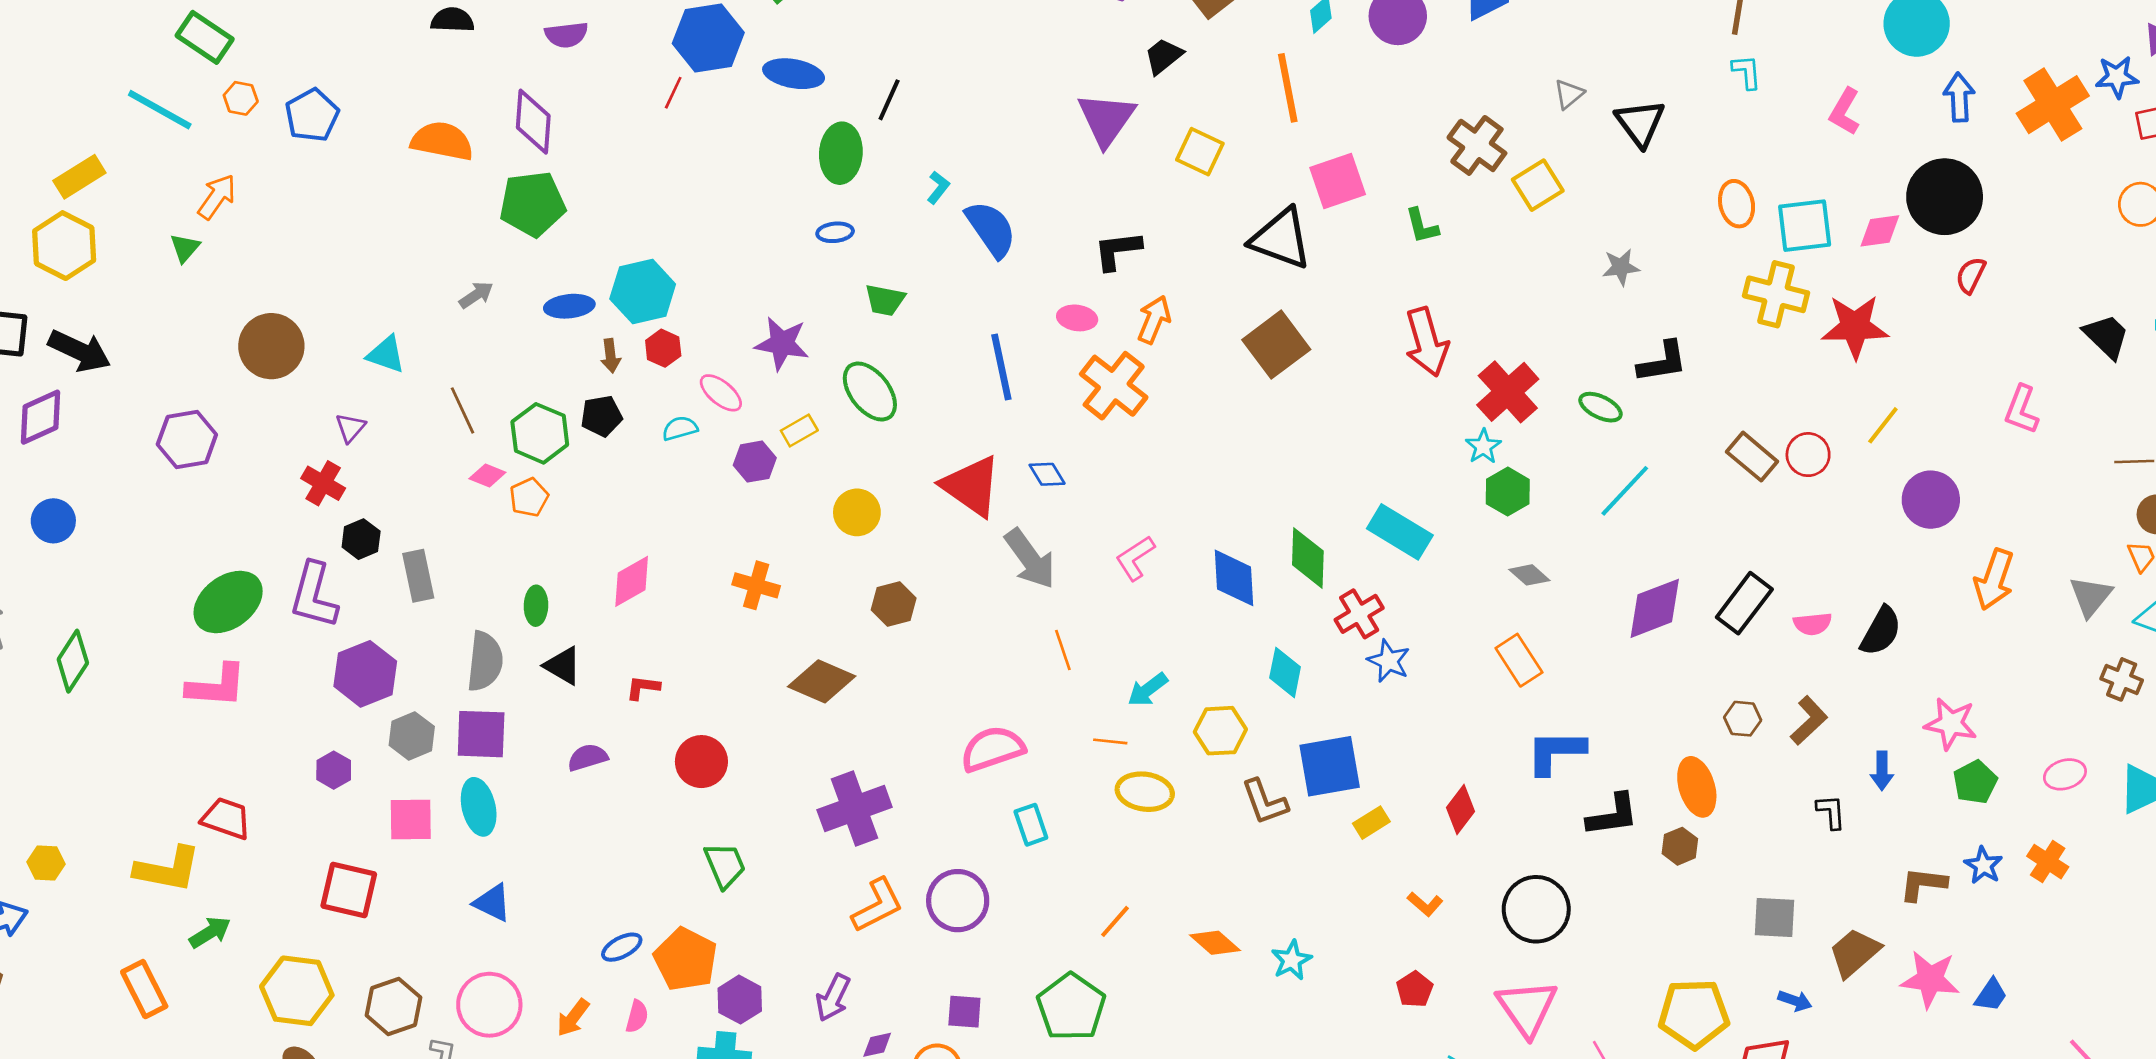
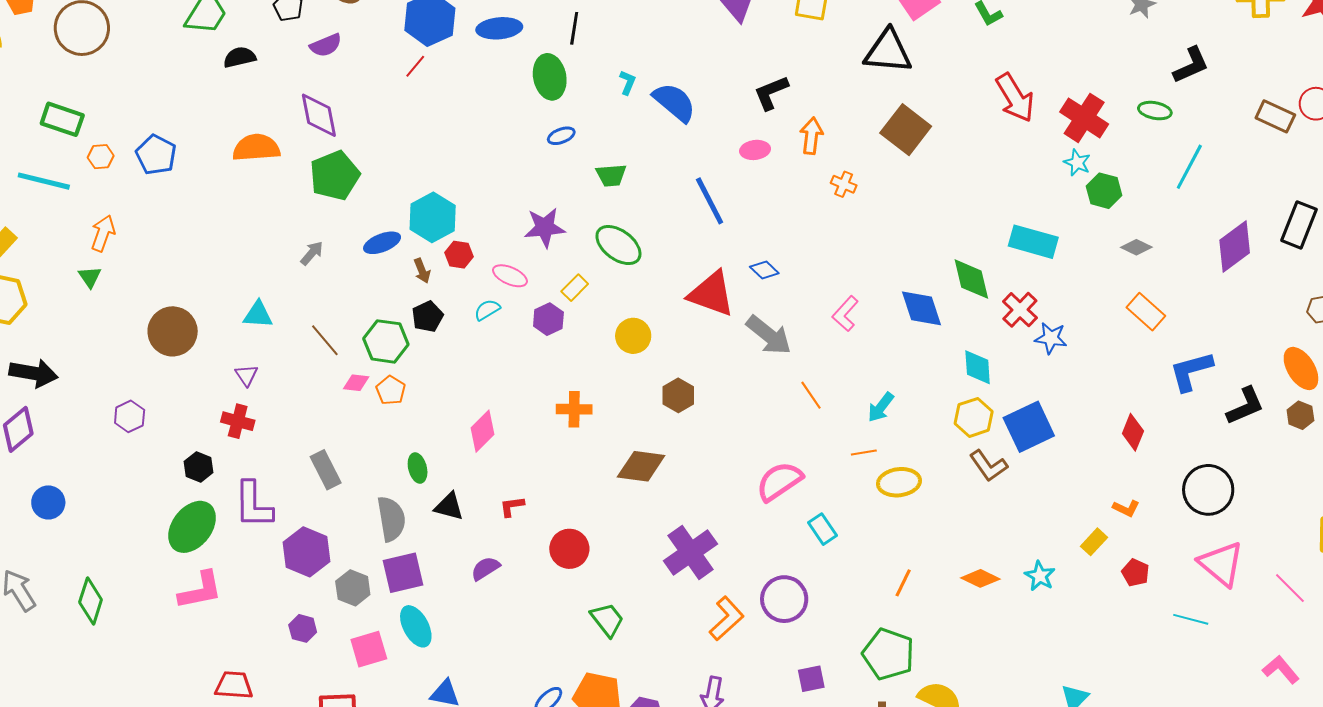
red line: (673, 93) -> (415, 66), turned 30
orange cross: (1114, 386) -> (844, 184), moved, size x0.5
purple hexagon: (187, 439) -> (130, 416), size x0.7
black hexagon: (361, 539) -> (199, 467), moved
yellow hexagon: (1220, 731) -> (974, 417), moved
yellow rectangle: (1371, 823) -> (1094, 542), moved

